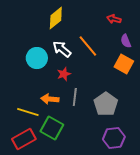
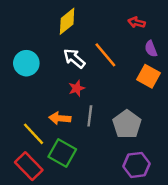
cyan circle: (37, 58) -> (26, 63), moved
yellow line: (28, 112) -> (34, 134), turned 30
red rectangle: (24, 139) -> (29, 166), turned 75

